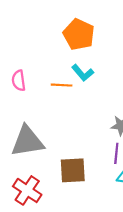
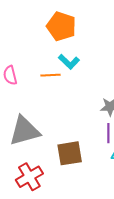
red cross: (27, 190) -> (29, 177), turned 32

